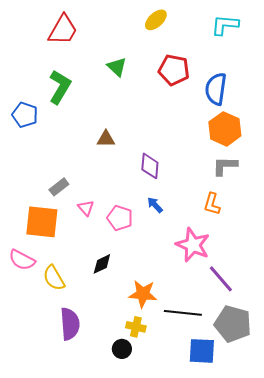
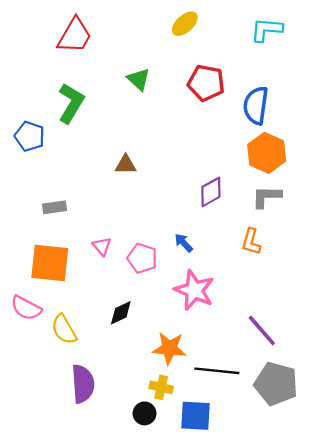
purple diamond: (150, 166) -> (211, 192), moved, turned 56
gray rectangle: (59, 187) -> (54, 207), moved, turned 30
pink star: (193, 245) -> (194, 290), moved
blue square: (202, 351) -> (195, 416), moved

